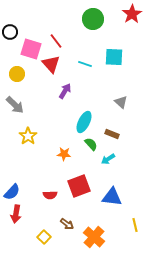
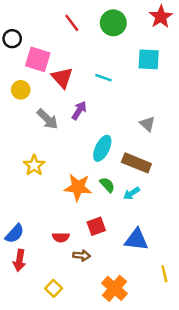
red line: (56, 41) -> (72, 23), moved
cyan square: (114, 57) -> (149, 59), moved
gray arrow: (15, 105) -> (47, 119), moved
brown rectangle: (112, 134) -> (136, 163), size x1.6
green semicircle: (91, 144) -> (107, 185), moved
orange star: (64, 154) -> (78, 187), size x1.6
red square: (79, 186) -> (96, 226), size x0.7
brown arrow: (67, 224) -> (82, 255), moved, turned -32

